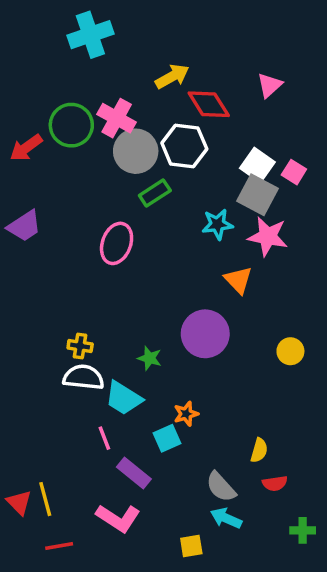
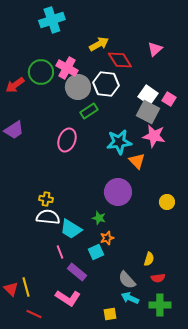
cyan star: (217, 224) -> (119, 142), moved, size x1.4
green star: (150, 358) -> (99, 218), moved
green cross: (303, 530) -> (160, 305), moved, size x1.5
red line: (59, 546) -> (34, 314), turned 35

